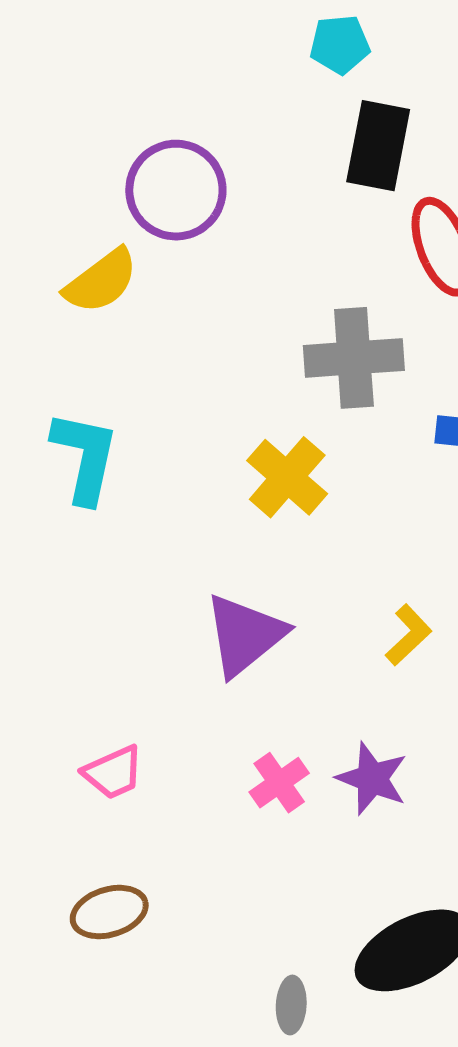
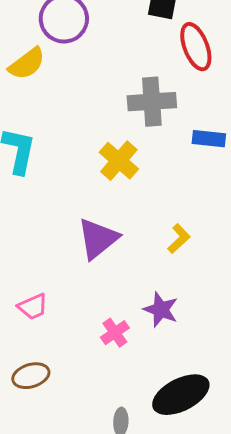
pink cross: (279, 783) -> (115, 333), moved

